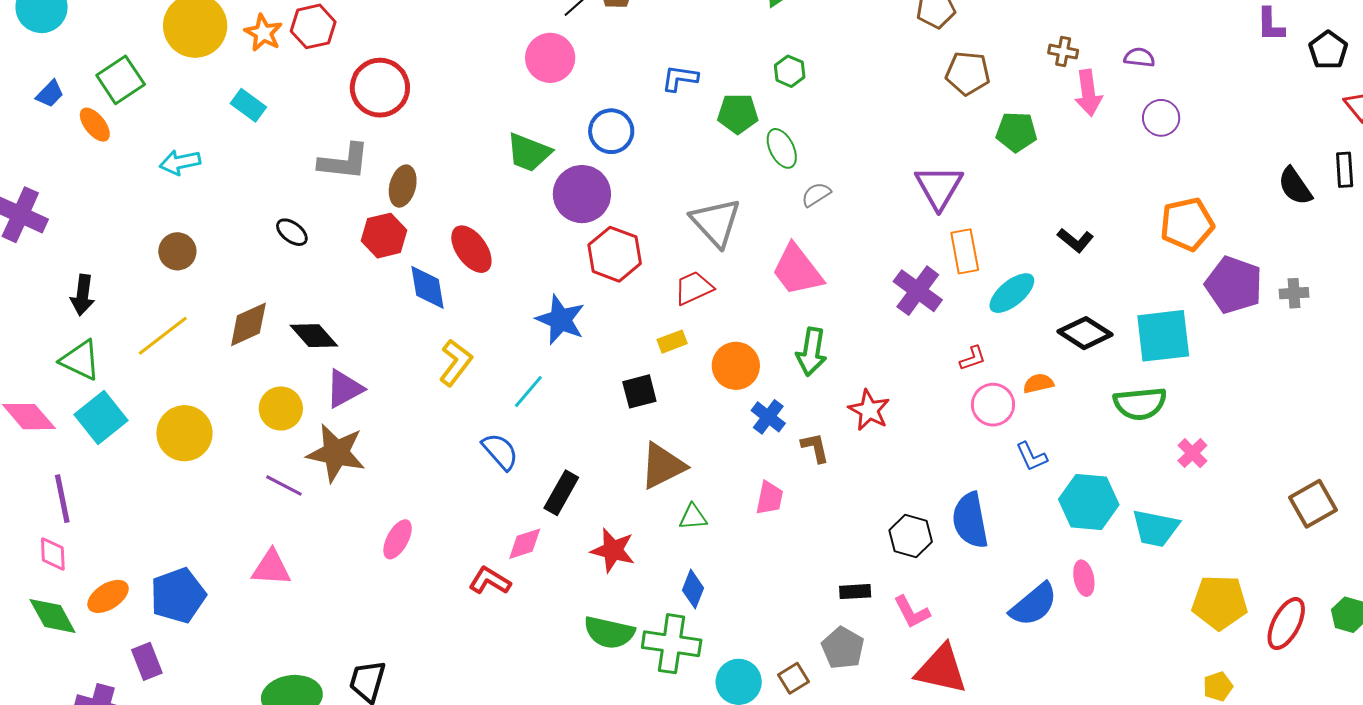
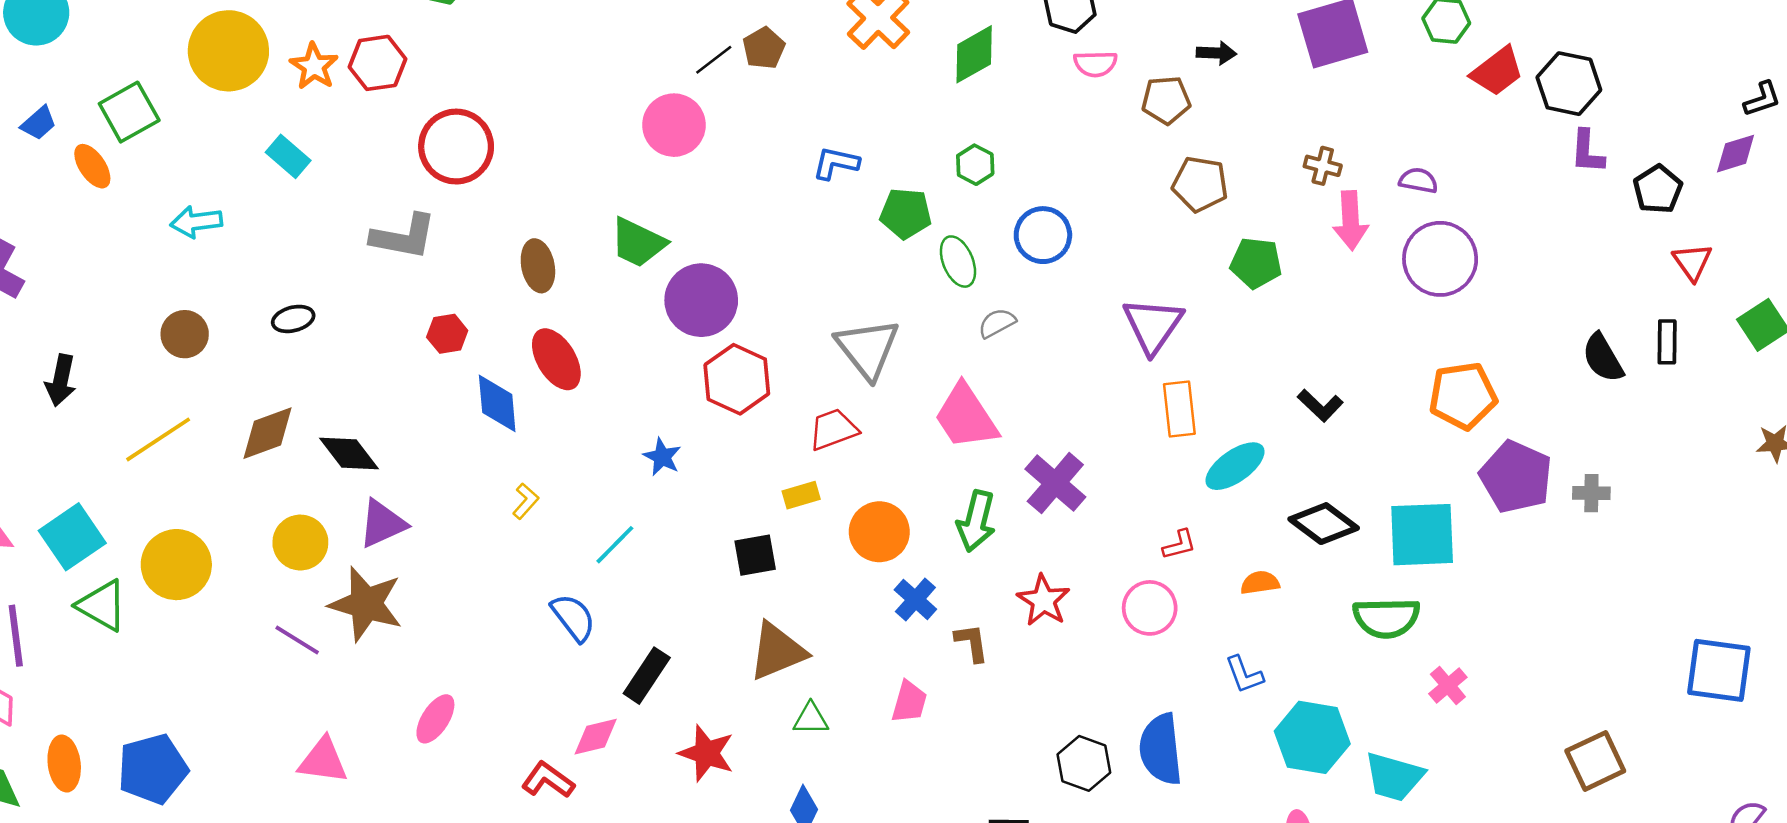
purple circle: (1161, 118) -> (1440, 259), size x1.6
blue circle: (611, 131) -> (1043, 235), moved
brown ellipse: (403, 186) -> (538, 266), moved, turned -30
black ellipse: (292, 232) -> (293, 319), moved, turned -56
red hexagon: (384, 236) -> (447, 334), size x0.7
purple cross: (918, 291) -> (1055, 483), moved
blue star: (560, 320) -> (662, 457), size x0.6
green triangle: (80, 360) -> (102, 605), moved
yellow L-shape: (456, 363) -> (526, 501), size x0.6
pink circle: (993, 405) -> (1150, 608), moved
pink triangle: (271, 568) -> (323, 761), moved
orange ellipse: (108, 596) -> (64, 764), turned -69

